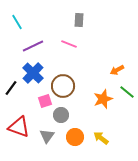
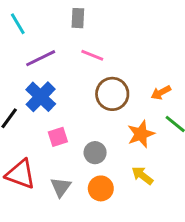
gray rectangle: (79, 20) -> (78, 18), moved
brown circle: (63, 86) -> (112, 94), moved
gray circle: (61, 115) -> (95, 153), moved
yellow arrow: (101, 138) -> (142, 176), moved

